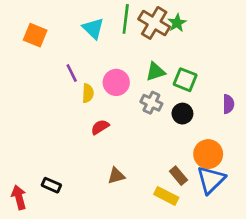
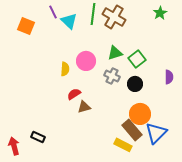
green star: (177, 23) -> (160, 13), moved
purple line: (72, 73) -> (53, 12), moved
green square: (185, 80) -> (137, 59), turned 30
orange circle: (208, 154) -> (140, 114), moved
brown triangle: (116, 176) -> (84, 107), moved
brown rectangle: (178, 176) -> (132, 130), size x1.5

